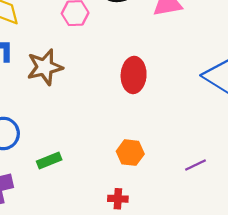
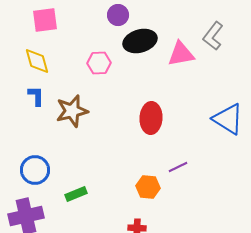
purple line: (195, 165) -> (178, 167), moved

